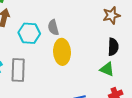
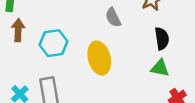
gray semicircle: (53, 27) -> (113, 17), moved

